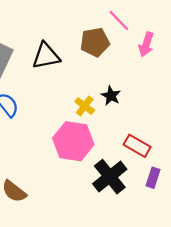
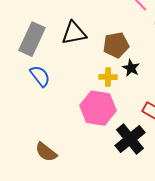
brown pentagon: (95, 42) -> (116, 45), moved
yellow cross: (85, 106) -> (108, 77), turned -36

